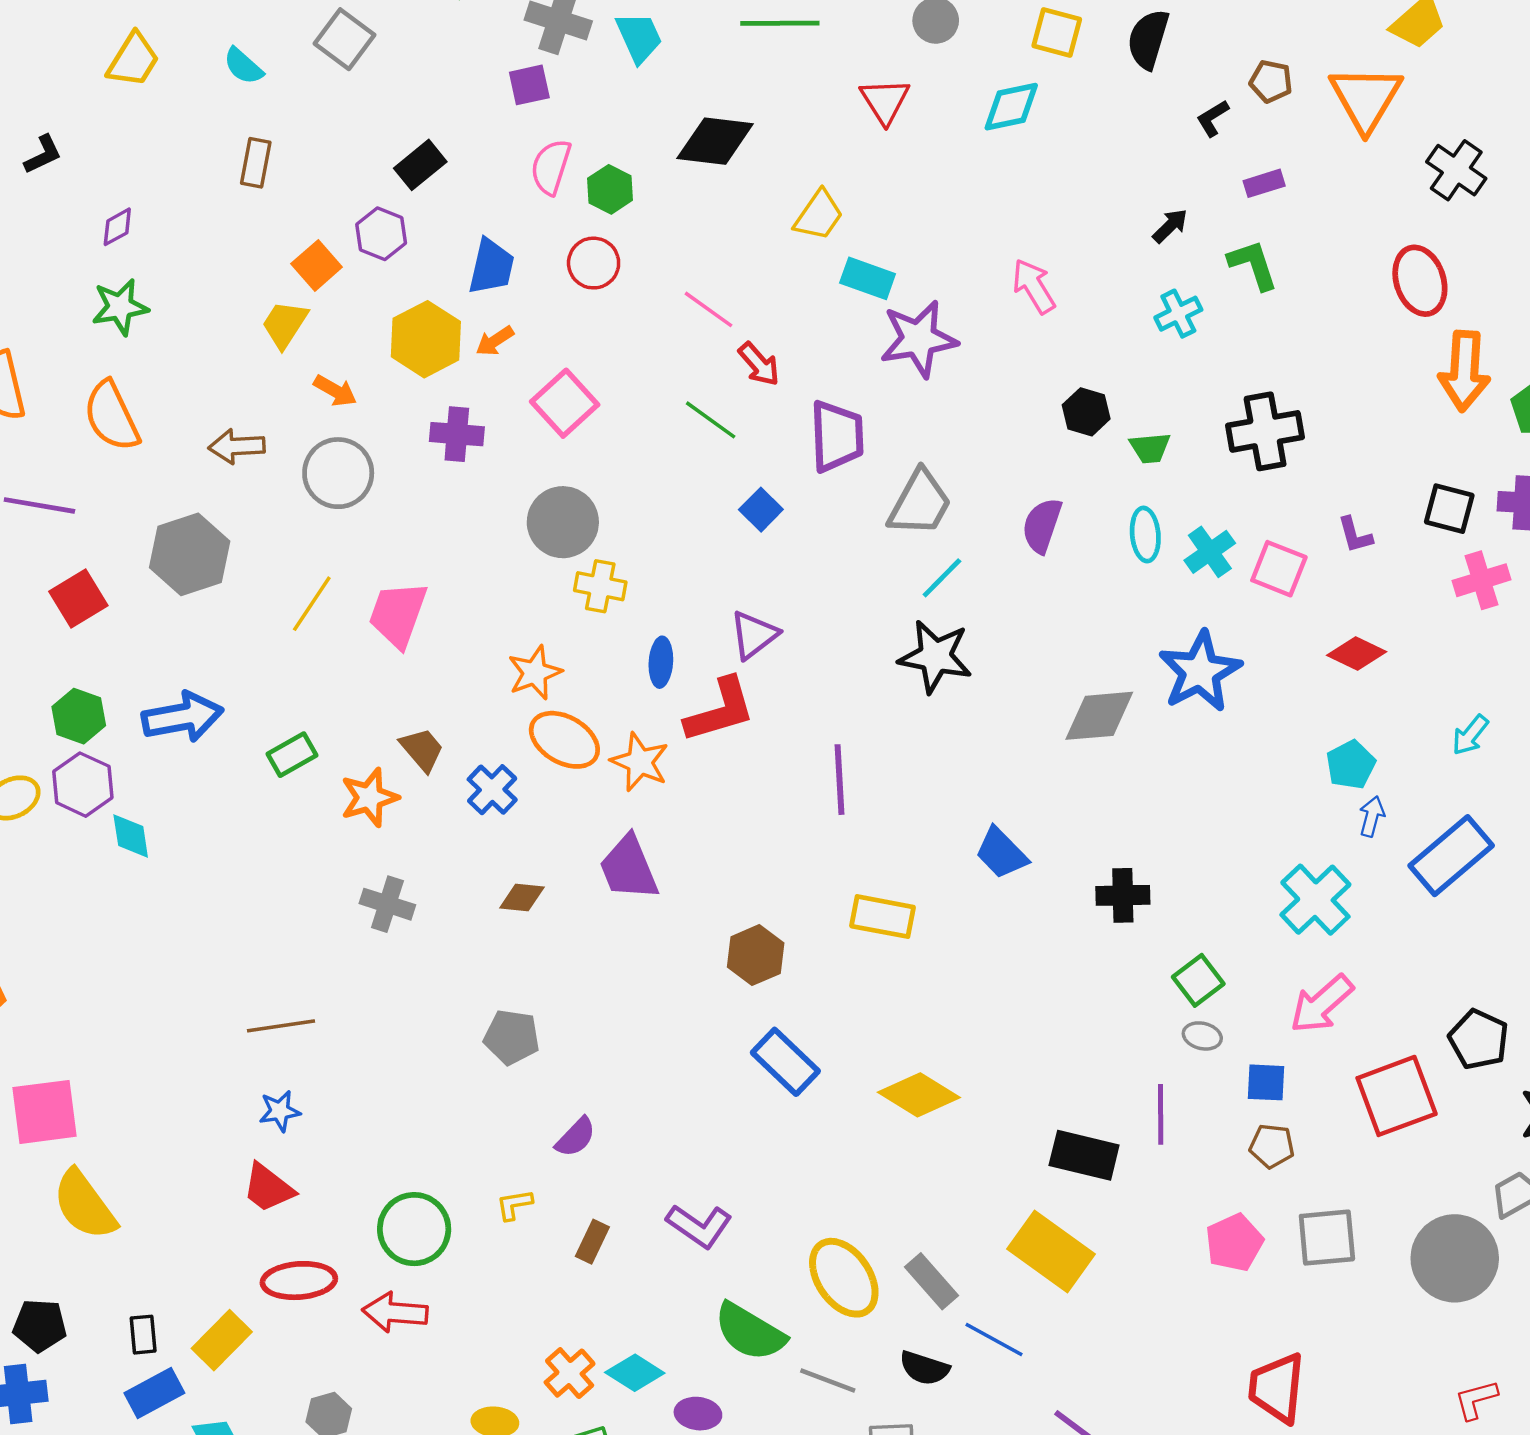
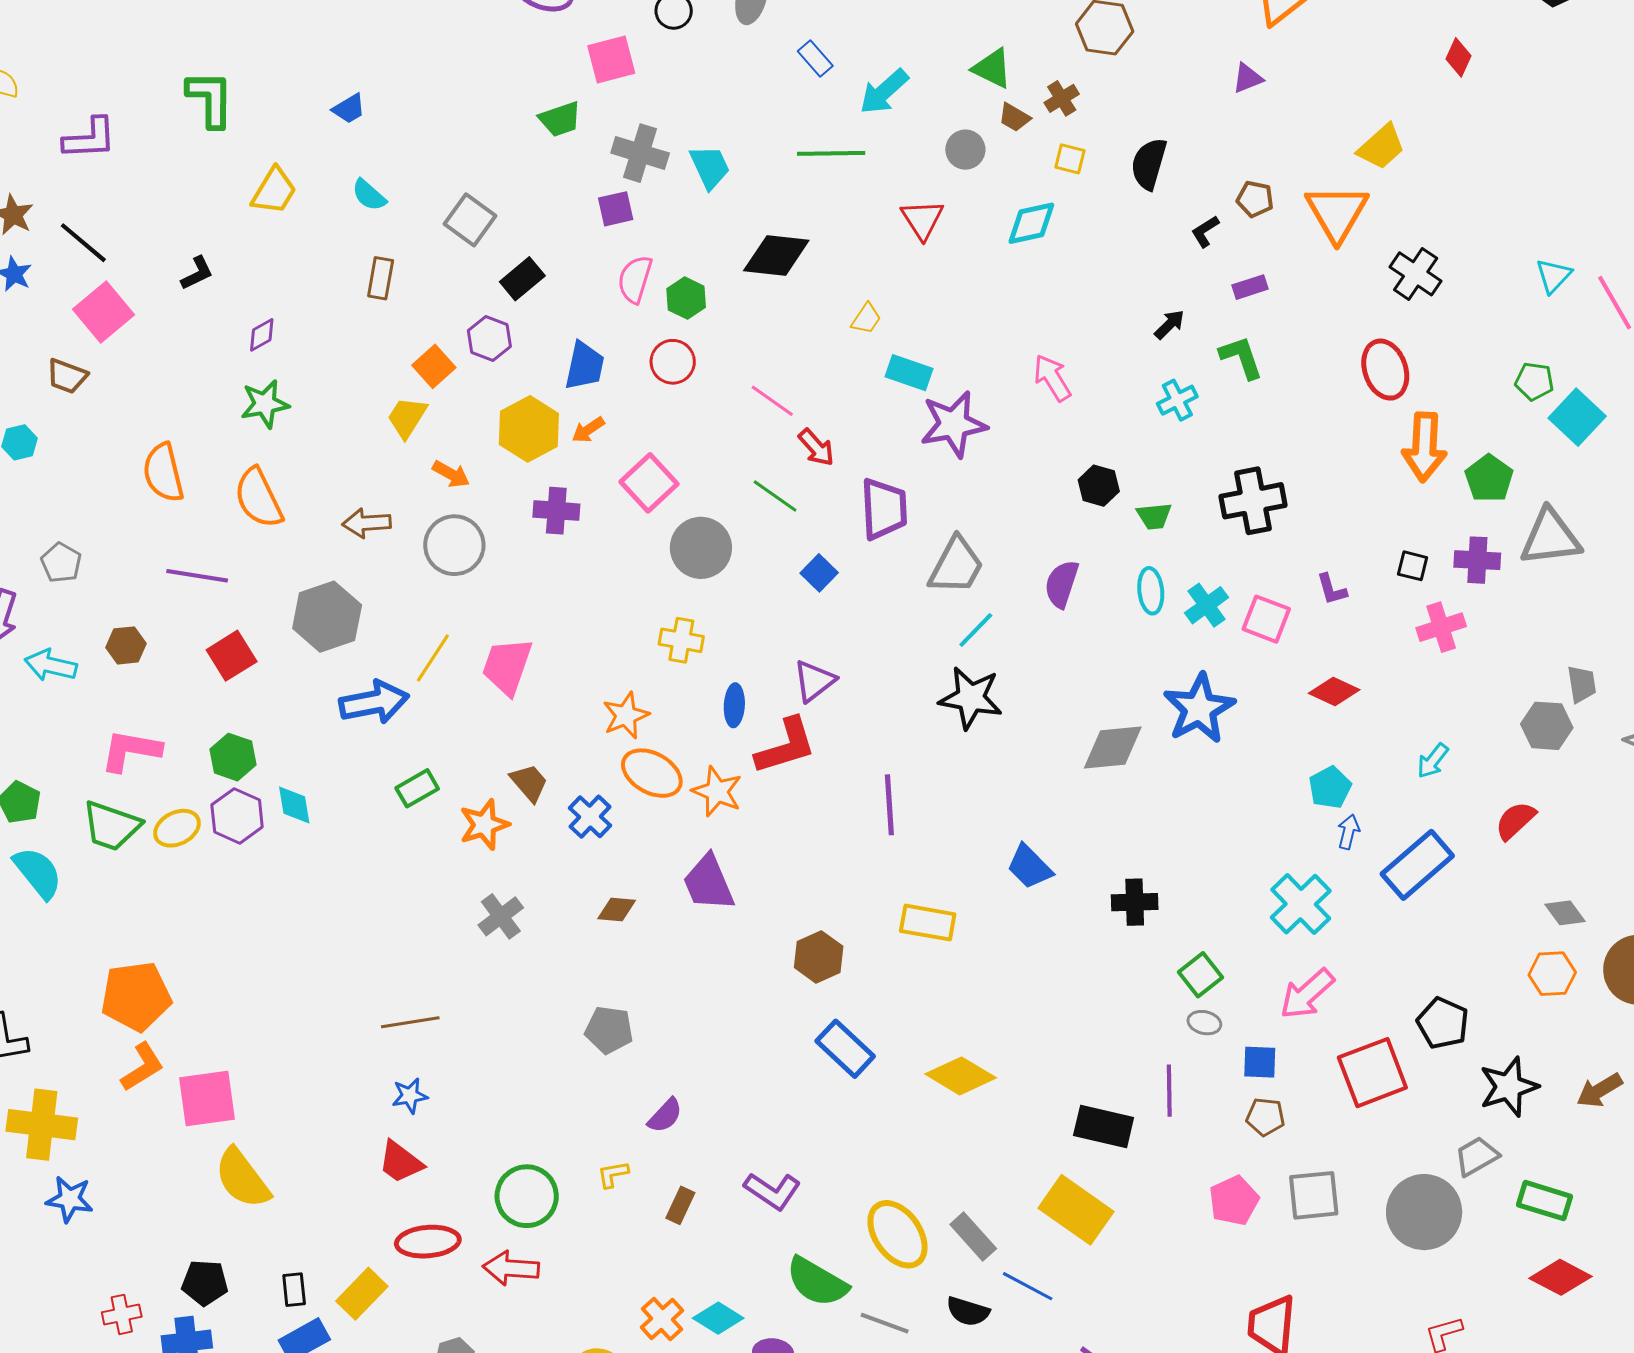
yellow square: (1057, 33) -> (1070, 159), size x0.7
gray square: (344, 39) -> (470, 220), moved
yellow trapezoid: (819, 215) -> (866, 319), size x0.7
black square: (1449, 509) -> (1413, 566), size x0.7
gray circle: (563, 522) -> (701, 548), moved
blue arrow: (183, 717) -> (374, 702), moved
cyan diamond: (131, 836) -> (294, 805), moved
gray cross: (387, 904) -> (501, 916), turned 36

